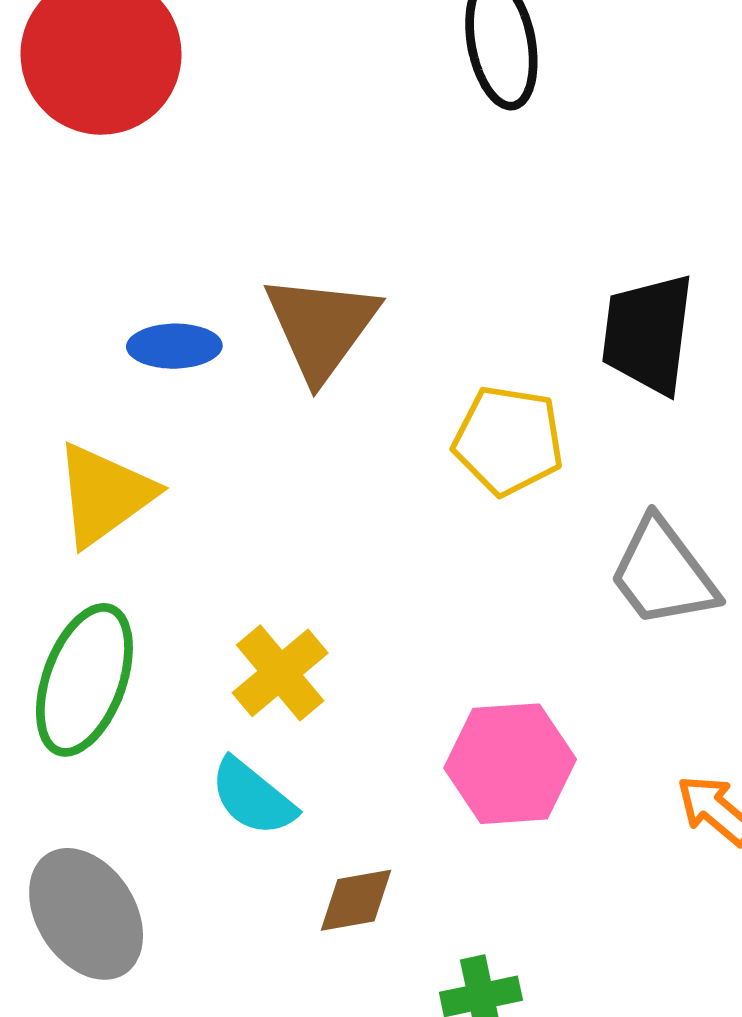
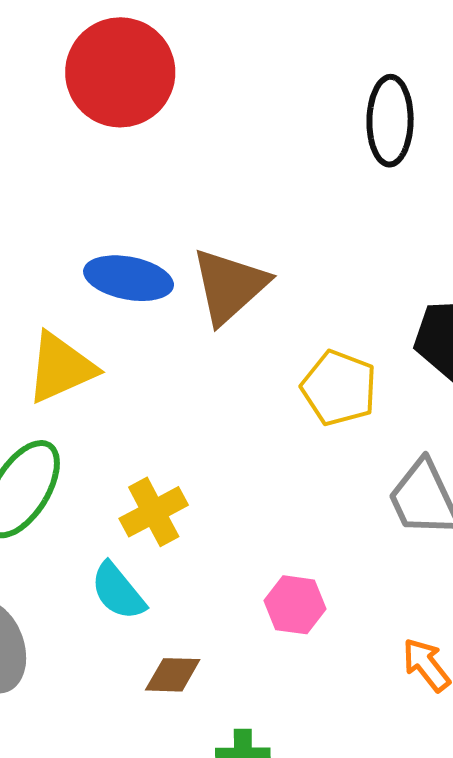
blue ellipse: (174, 346) -> (129, 278), size x1.4
pink hexagon: (510, 764) -> (295, 605), size x0.7

